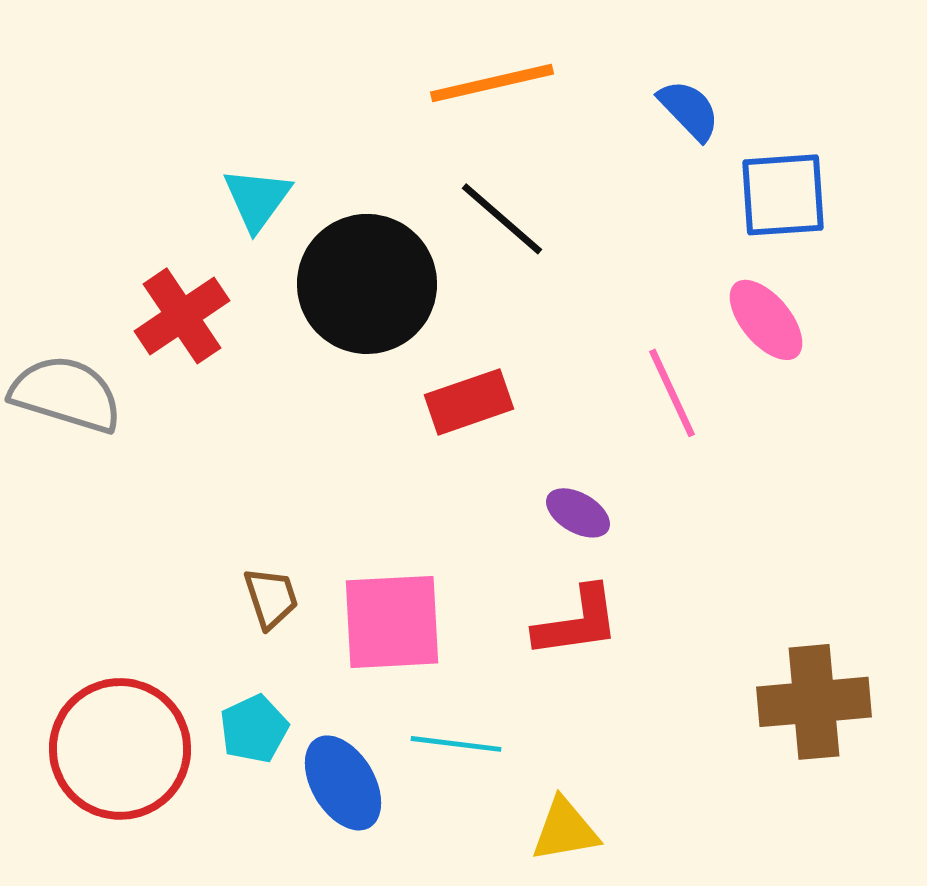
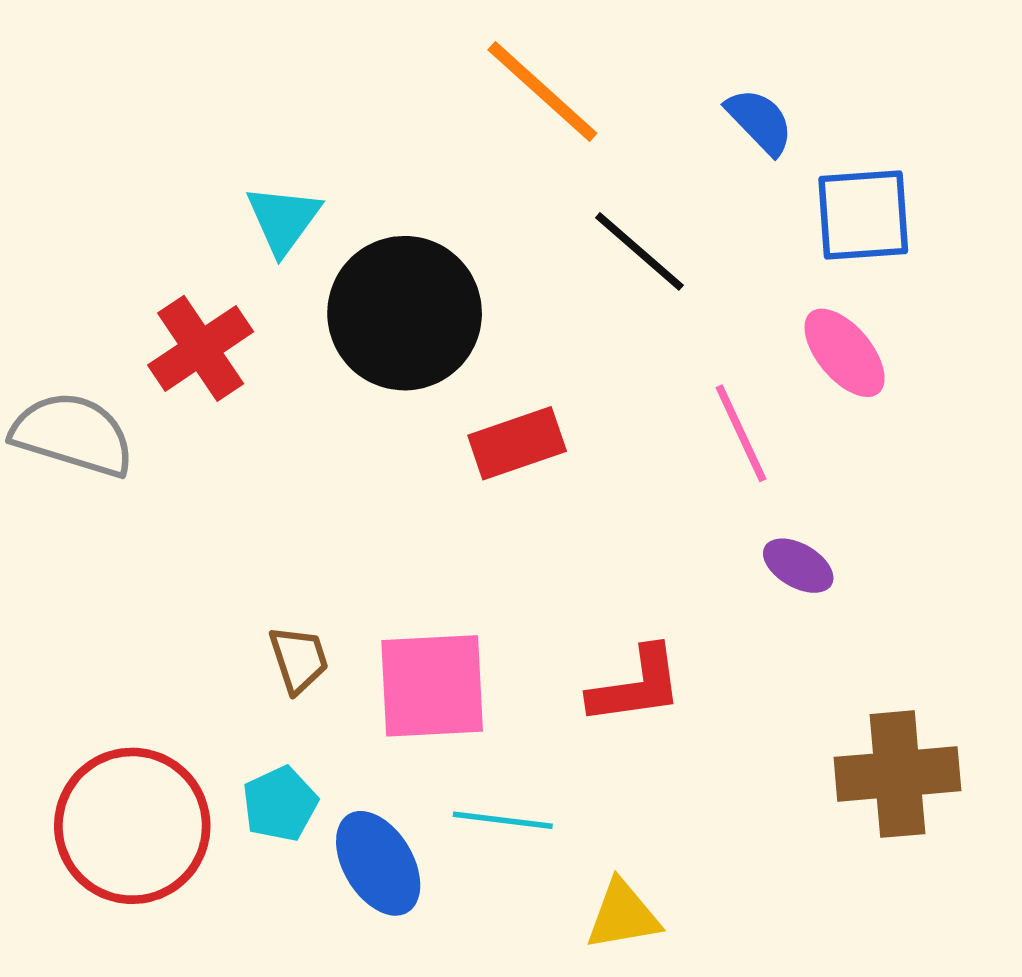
orange line: (492, 83) -> (542, 92), turned 55
black line: (502, 219) -> (639, 251), moved
purple ellipse: (578, 513) -> (798, 566), moved

